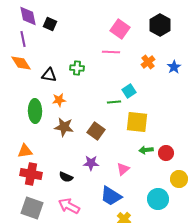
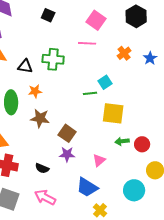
black square: (50, 24) -> (48, 15), moved
green cross: (77, 68) -> (53, 59), size x1.5
brown square: (96, 131) -> (67, 133), moved

